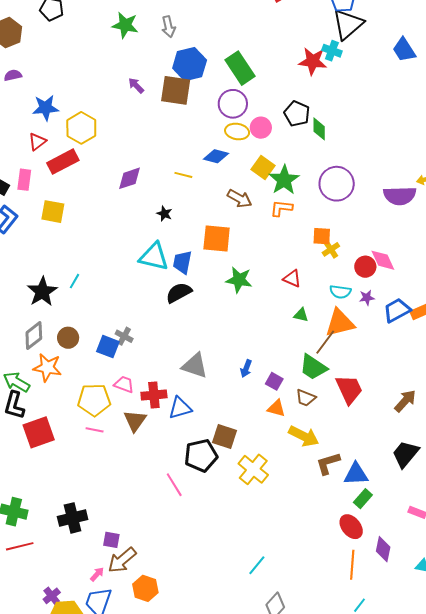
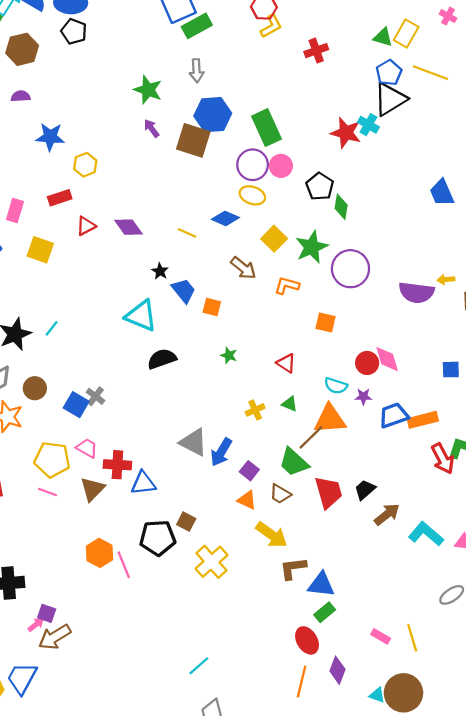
green star: (125, 25) -> (148, 90), moved
blue trapezoid: (404, 50) -> (442, 193), moved
yellow hexagon: (81, 128) -> (85, 165), size x0.7
pink circle: (261, 128) -> (281, 166), moved
red triangle: (37, 142) -> (86, 226), moved
red rectangle: (63, 162) -> (60, 198), size x0.7
purple diamond: (129, 178) -> (128, 227), turned 64
green star: (284, 180) -> (312, 247), moved
orange square: (217, 239) -> (212, 307), size x0.6
yellow cross: (331, 249) -> (255, 410), moved
blue trapezoid: (182, 262) -> (184, 291), moved, turned 120
green star: (239, 280) -> (229, 355), size x0.6
gray triangle: (195, 366) -> (194, 442), moved
blue arrow: (246, 369) -> (221, 452), size x1.5
brown square: (224, 437) -> (186, 522), size x0.7
black trapezoid: (405, 454) -> (365, 490), moved, size x0.7
pink arrow: (97, 574) -> (36, 625), moved
orange hexagon: (145, 588) -> (100, 553), moved

